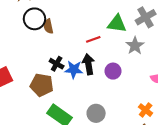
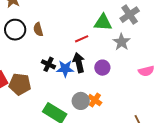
black circle: (34, 19) -> (15, 30), moved
brown pentagon: (42, 85) -> (20, 84), moved
orange cross: (146, 110) -> (95, 100), moved
gray circle: (96, 113) -> (81, 101), moved

